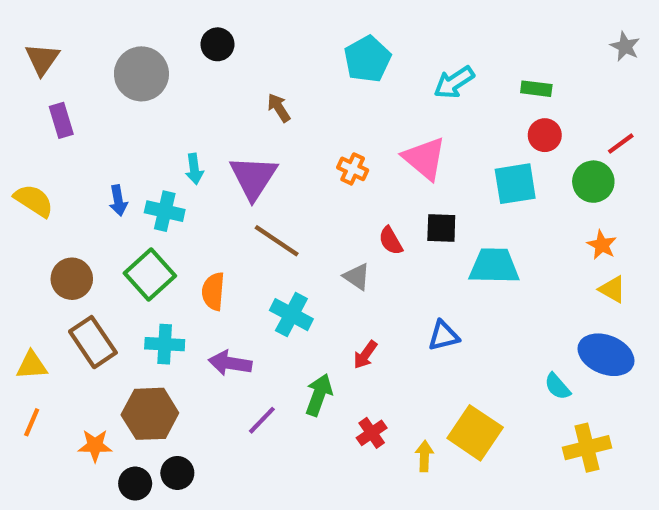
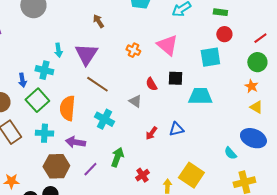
green circle: (593, 182) -> (257, 62), moved
blue arrow: (118, 201) -> (22, 80), moved
orange semicircle: (213, 291) -> (67, 108), size x1.4
red arrow: (365, 355) -> (151, 133), moved
brown hexagon: (150, 414) -> (56, 166), moved

